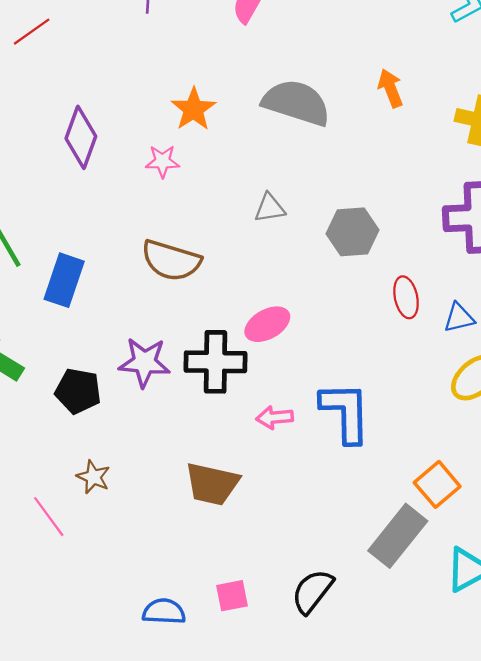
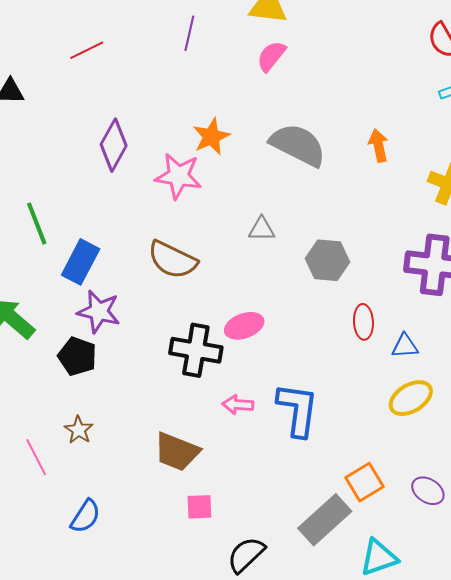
pink star: (162, 161) -> (178, 176), size x1.6
purple star: (144, 362) -> (99, 311), moved
pink square: (232, 596) -> (199, 507), moved
blue semicircle: (164, 612) -> (85, 516), moved, turned 111

